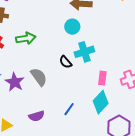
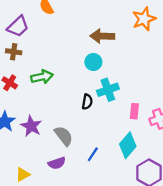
black semicircle: (66, 62) -> (87, 102), turned -128
gray semicircle: (39, 77) -> (64, 136), moved
pink rectangle: (102, 78) -> (134, 111), moved

